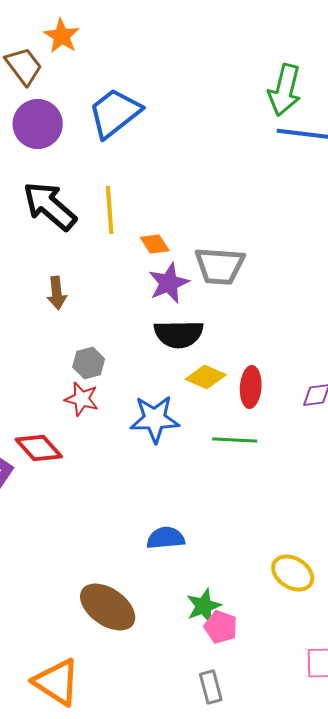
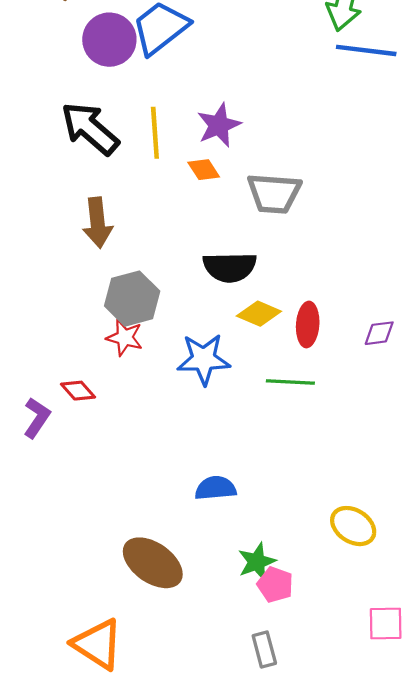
purple circle: (38, 124) -> (109, 40), moved
purple star: (169, 283) -> (219, 125), moved
brown arrow: (57, 293) -> (97, 223), size x1.4
gray hexagon: (89, 363) -> (132, 299), size x1.6
red diamond: (39, 448) -> (78, 391), size x0.7

